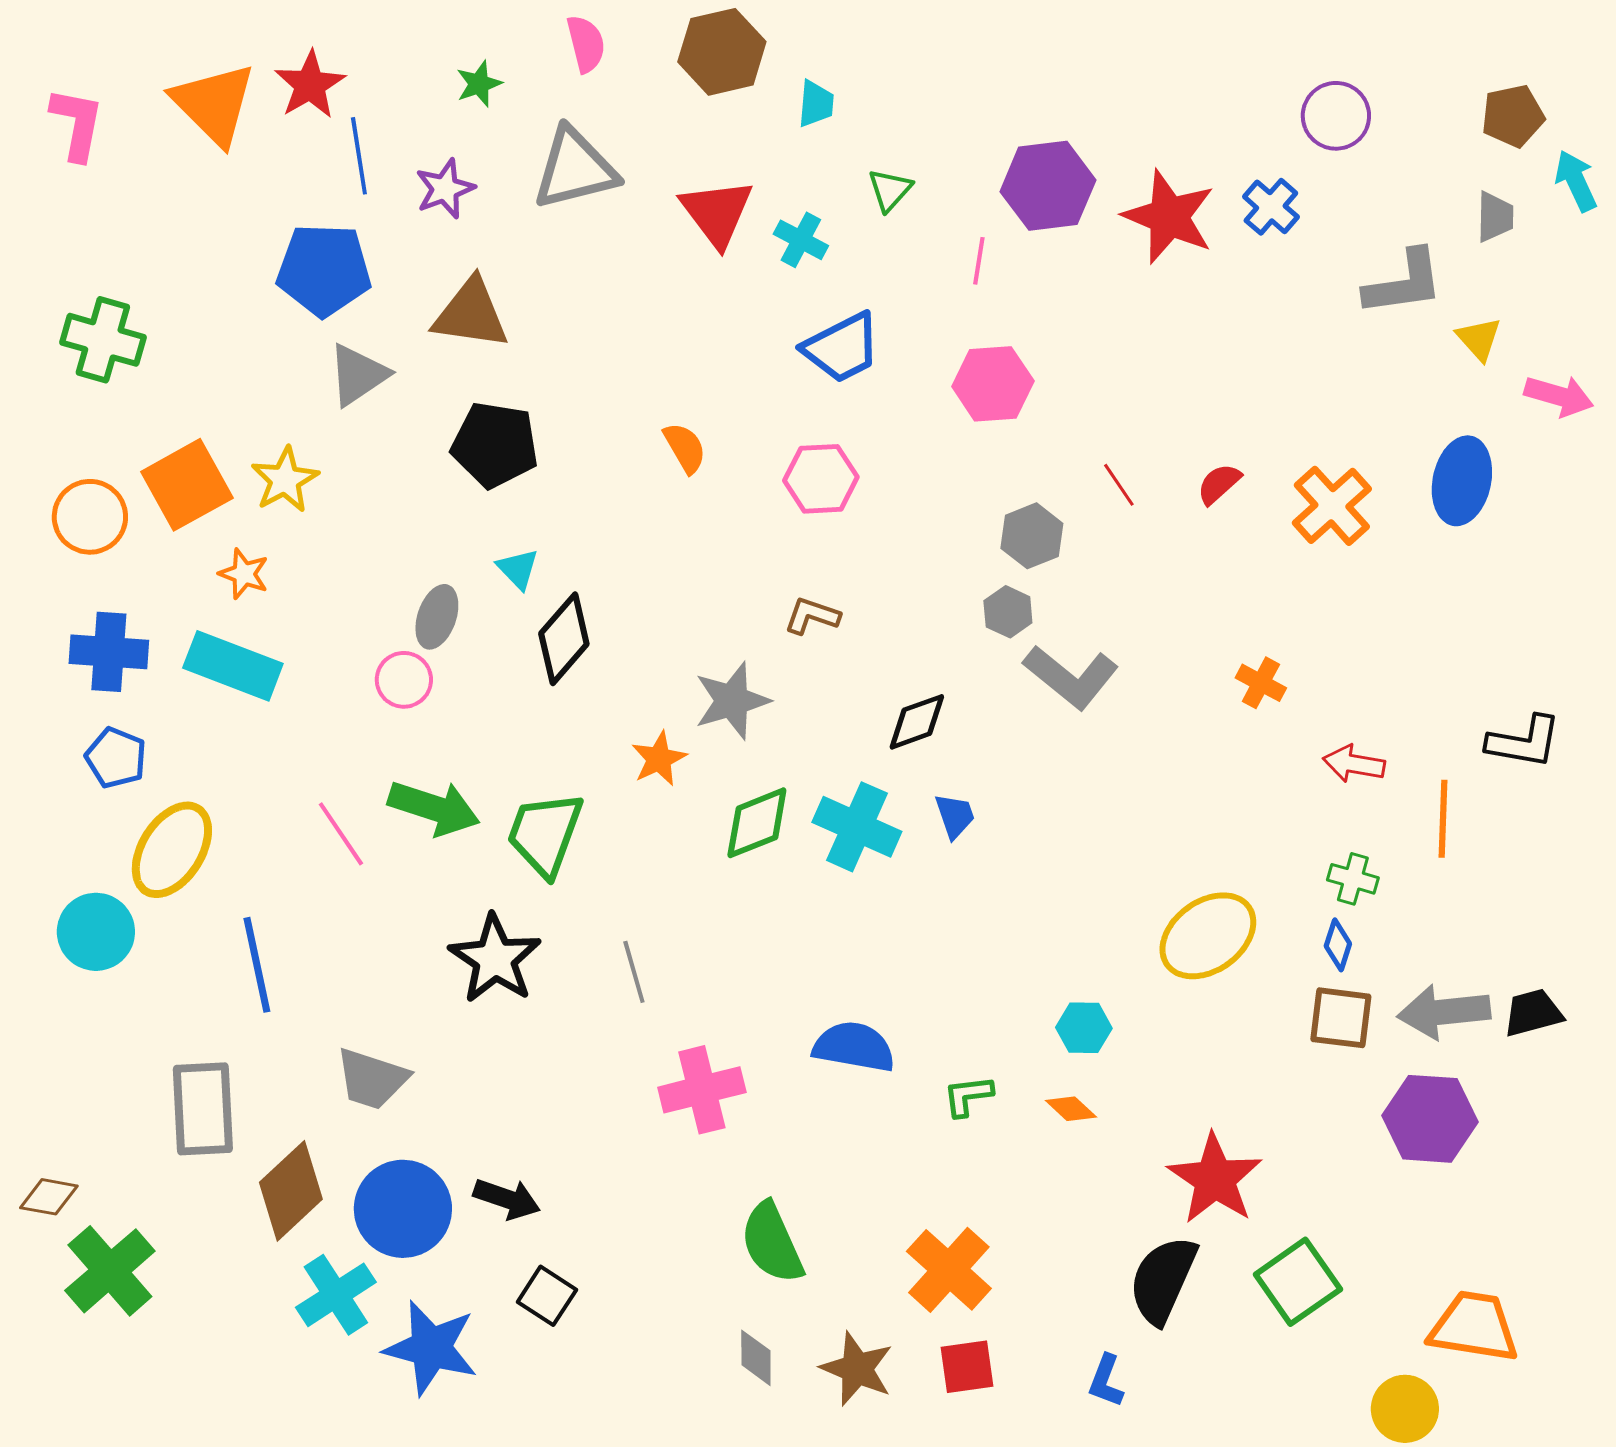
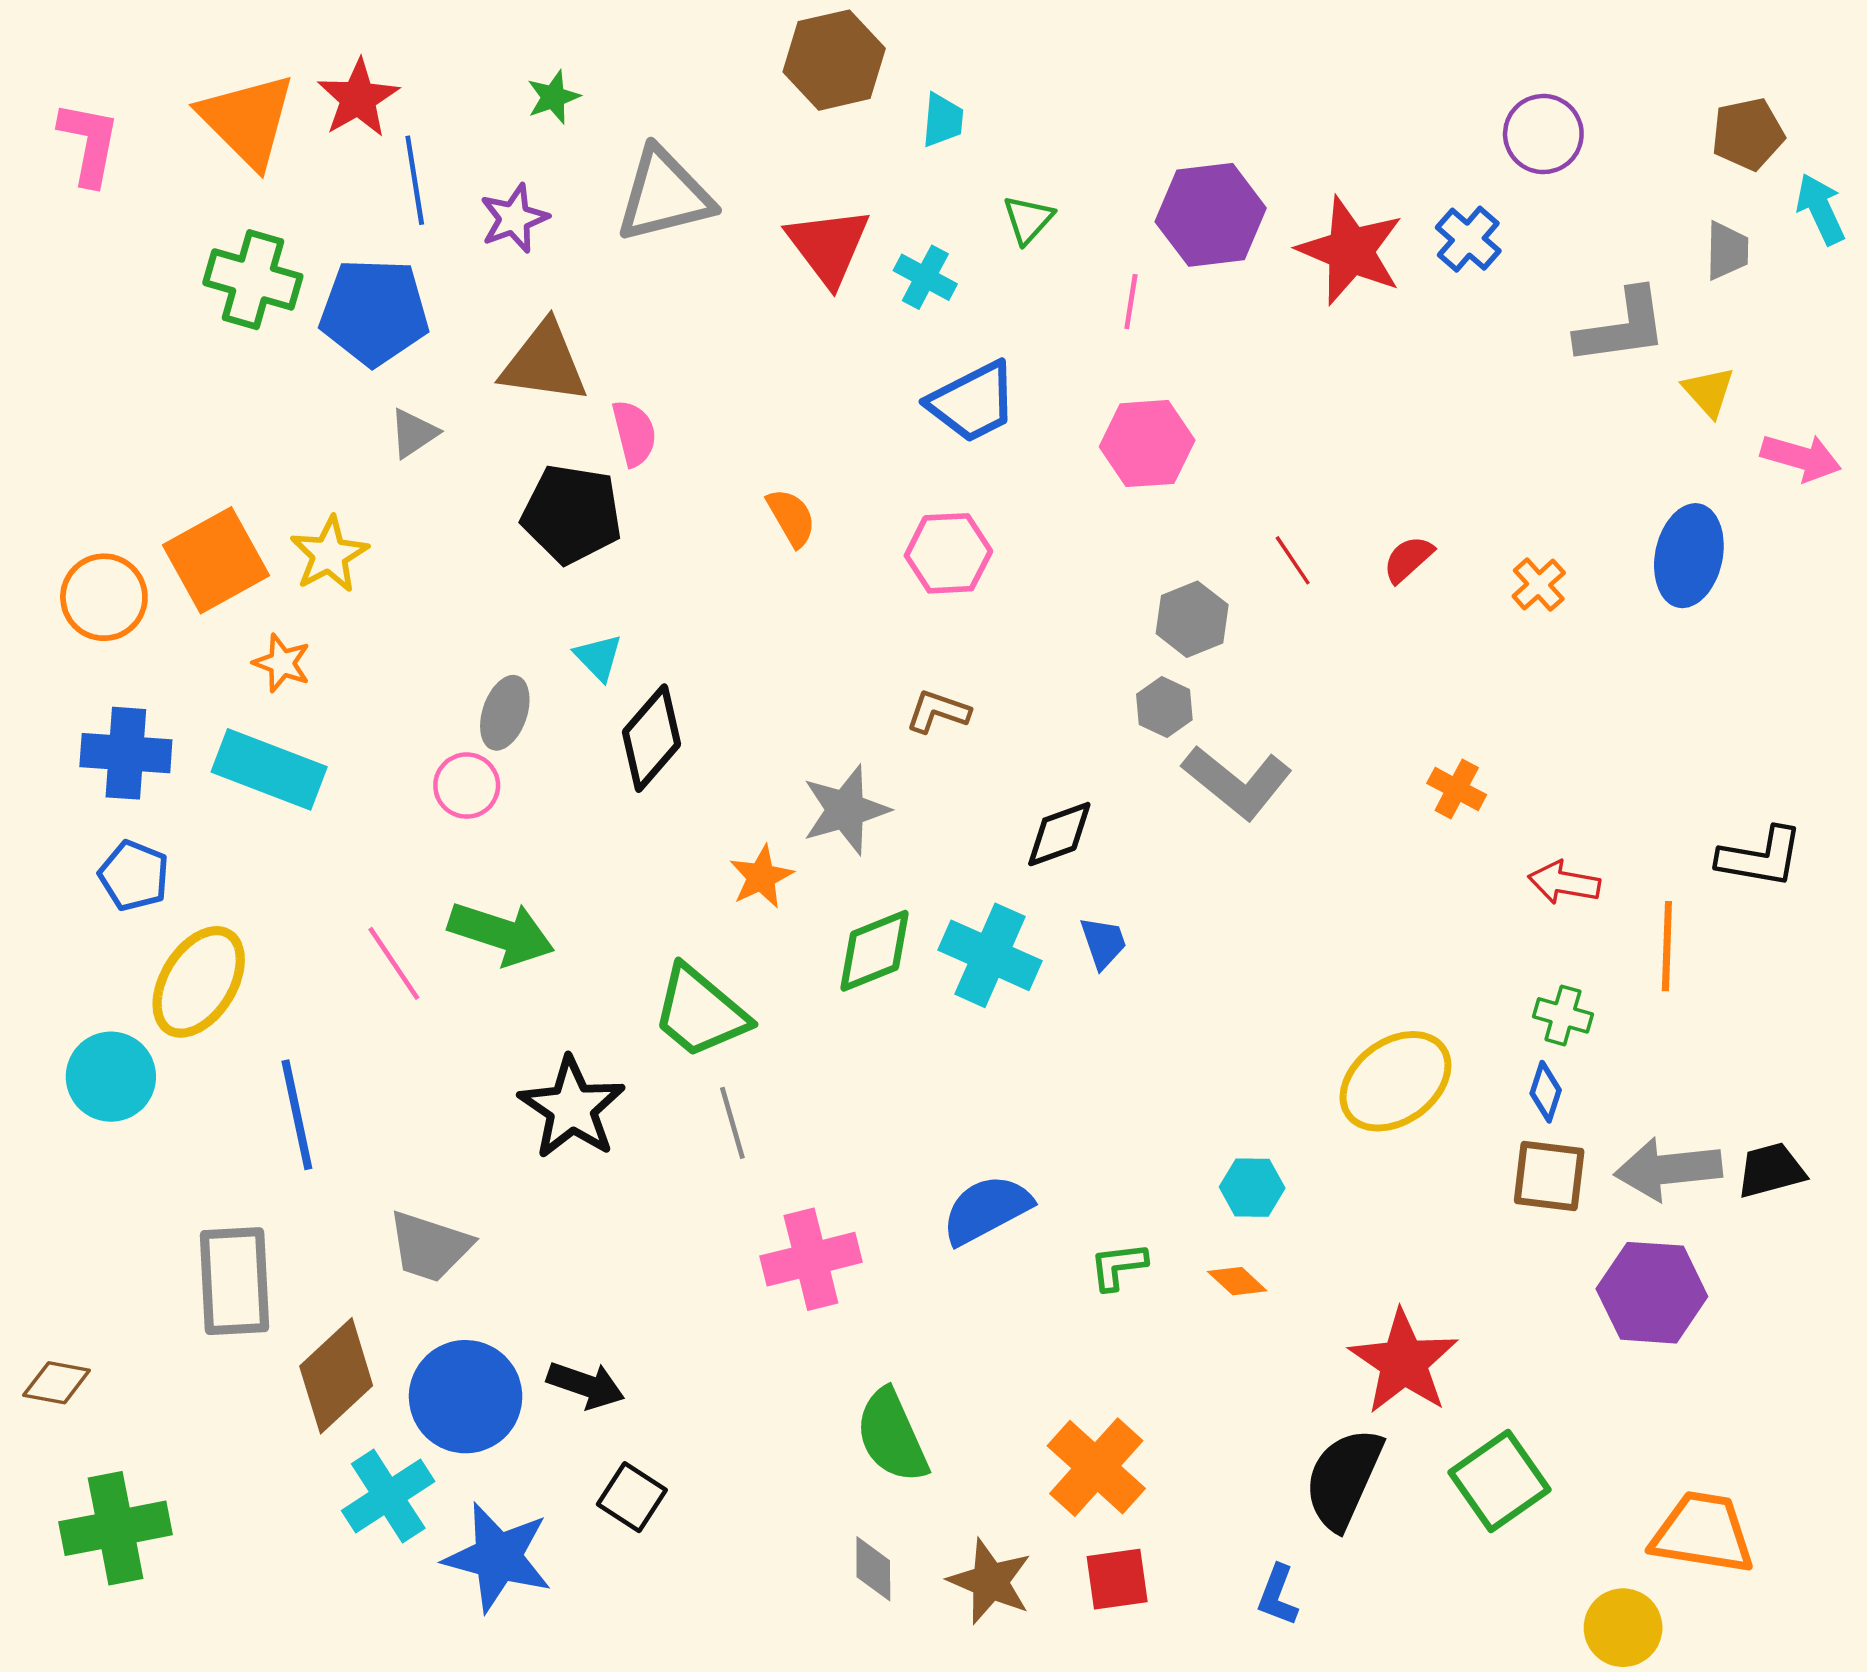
pink semicircle: (586, 44) -> (634, 433), moved
green cross: (103, 340) -> (253, 280), moved
gray triangle: (358, 375) -> (414, 433), size x0.7
orange cross: (1332, 506) -> (1539, 585), size x0.6
green trapezoid: (545, 834) -> (700, 1012), moved, turned -70
blue semicircle: (854, 1047) -> (987, 1209), turned -38
green cross: (110, 1271) -> (116, 1528), moved, turned 30

